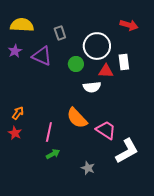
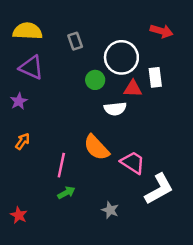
purple star: (15, 51) -> (19, 101), moved
purple triangle: (42, 56) -> (31, 67), moved
red star: (15, 133) -> (19, 215), moved

